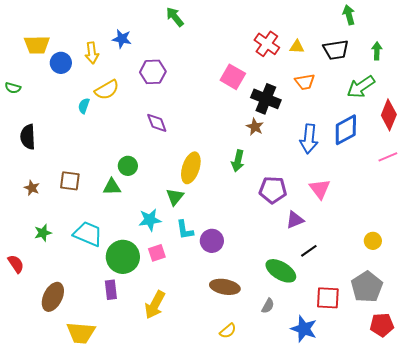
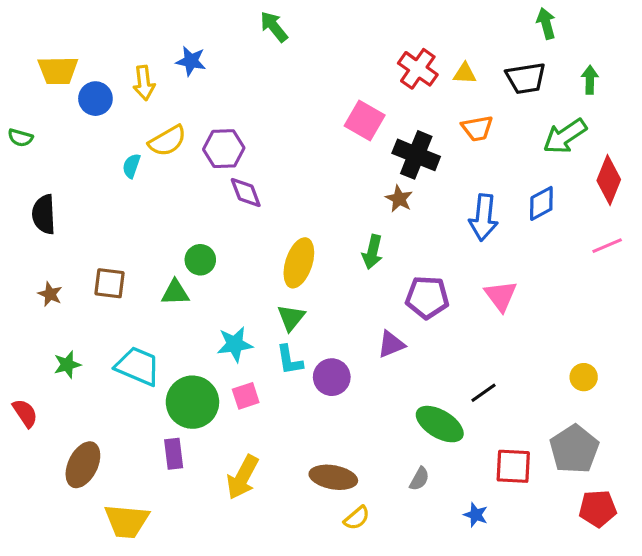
purple hexagon: (153, 72) -> (224, 149), moved
blue diamond: (346, 130) -> (541, 203), size x0.7
green triangle: (175, 197) -> (291, 318), moved
purple triangle: (295, 220) -> (391, 344), moved
brown ellipse: (225, 287) -> (333, 477), moved
blue star: (304, 329) -> (476, 515), size x0.6

